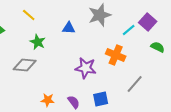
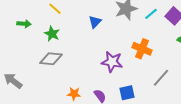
blue triangle: (69, 28) -> (95, 22), turned -48
cyan line: (129, 30) -> (151, 14), moved
green star: (38, 42) -> (52, 34), moved

